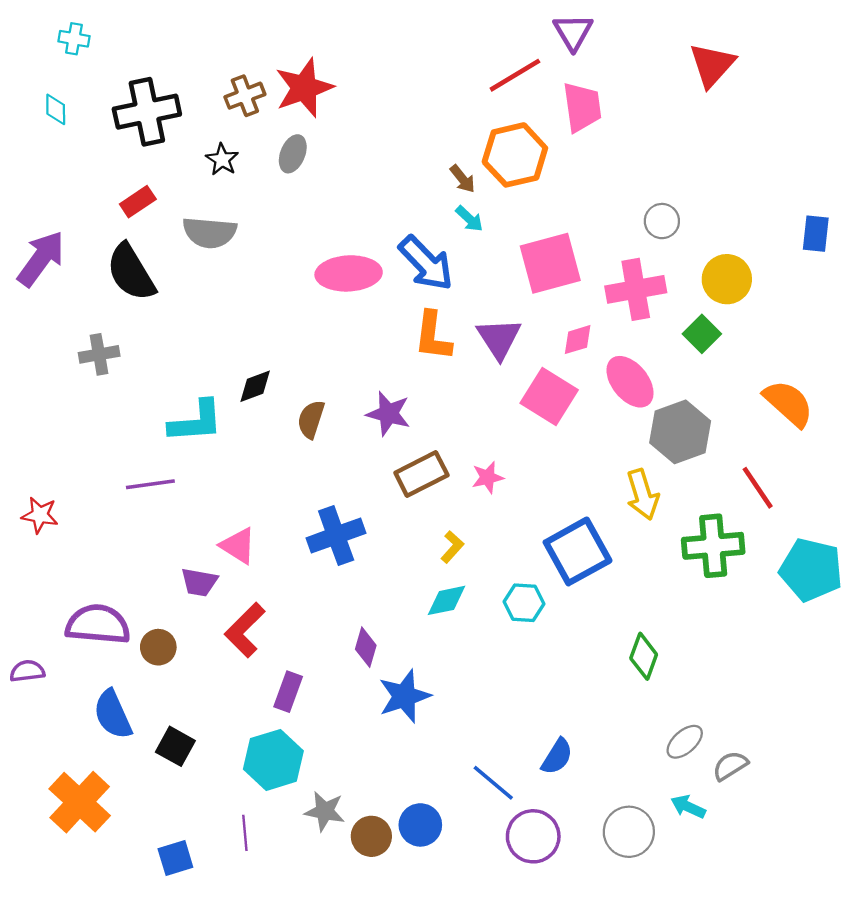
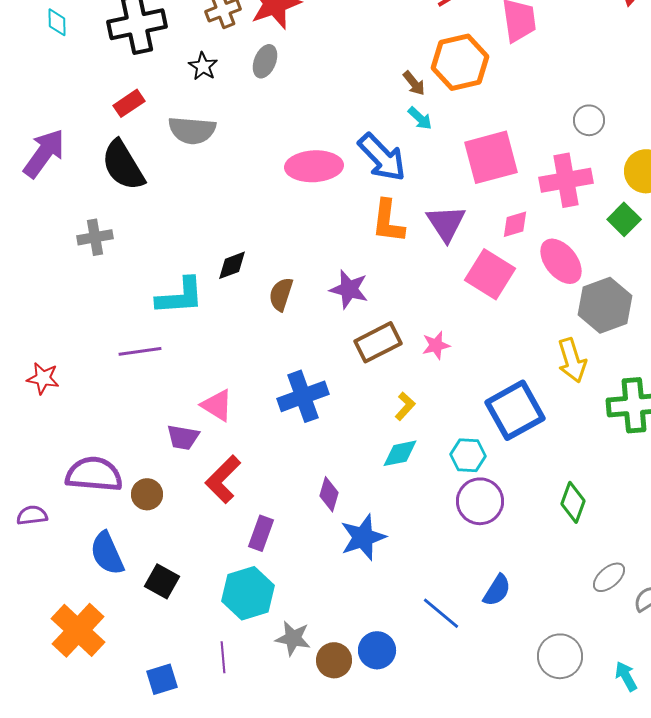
cyan arrow: (688, 807) -> (626, 676), moved, turned 36
purple circle: (533, 836) -> (480, 501), moved

